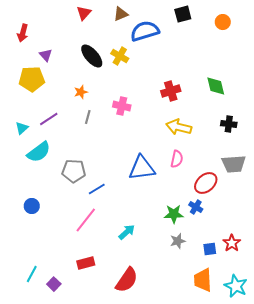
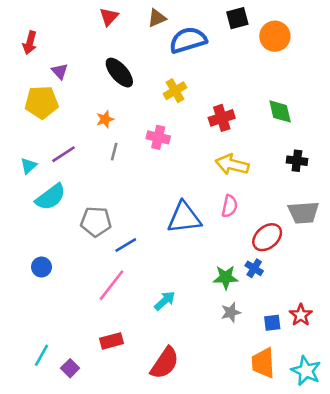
orange circle: (223, 22) -> (275, 36), moved, size x1.5
yellow cross: (120, 56) -> (175, 91), moved, turned 30

